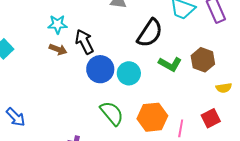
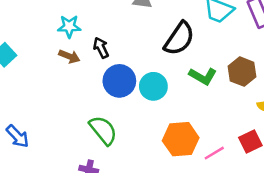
black arrow: (84, 42) -> (101, 48), size x0.7
green semicircle: (112, 113) -> (103, 130), moved
pink line: (181, 128) -> (214, 153), turned 48

